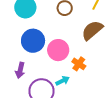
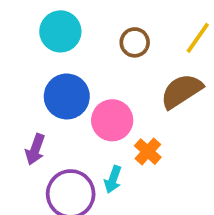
cyan arrow: (63, 81) -> (113, 180), turned 128

